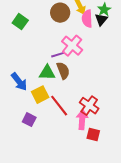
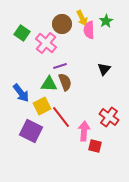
black triangle: (101, 20) -> (104, 69), moved
pink cross: (72, 46) -> (46, 43), moved
red cross: (89, 106) -> (109, 117), moved
purple square: (29, 120) -> (31, 131), size x1.6

